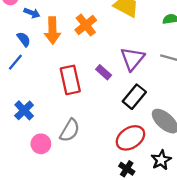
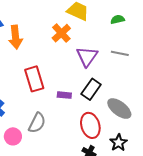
orange cross: (86, 25) -> (61, 33), moved
purple rectangle: (104, 72) -> (64, 95), moved, turned -32
red ellipse: (130, 138) -> (90, 125), turned -70

